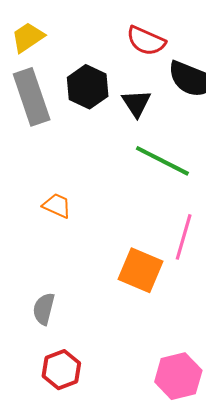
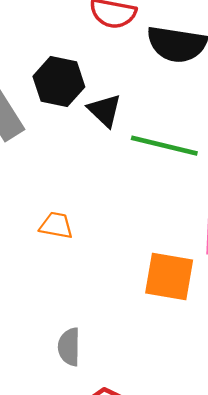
black triangle: (136, 103) -> (105, 110), moved

